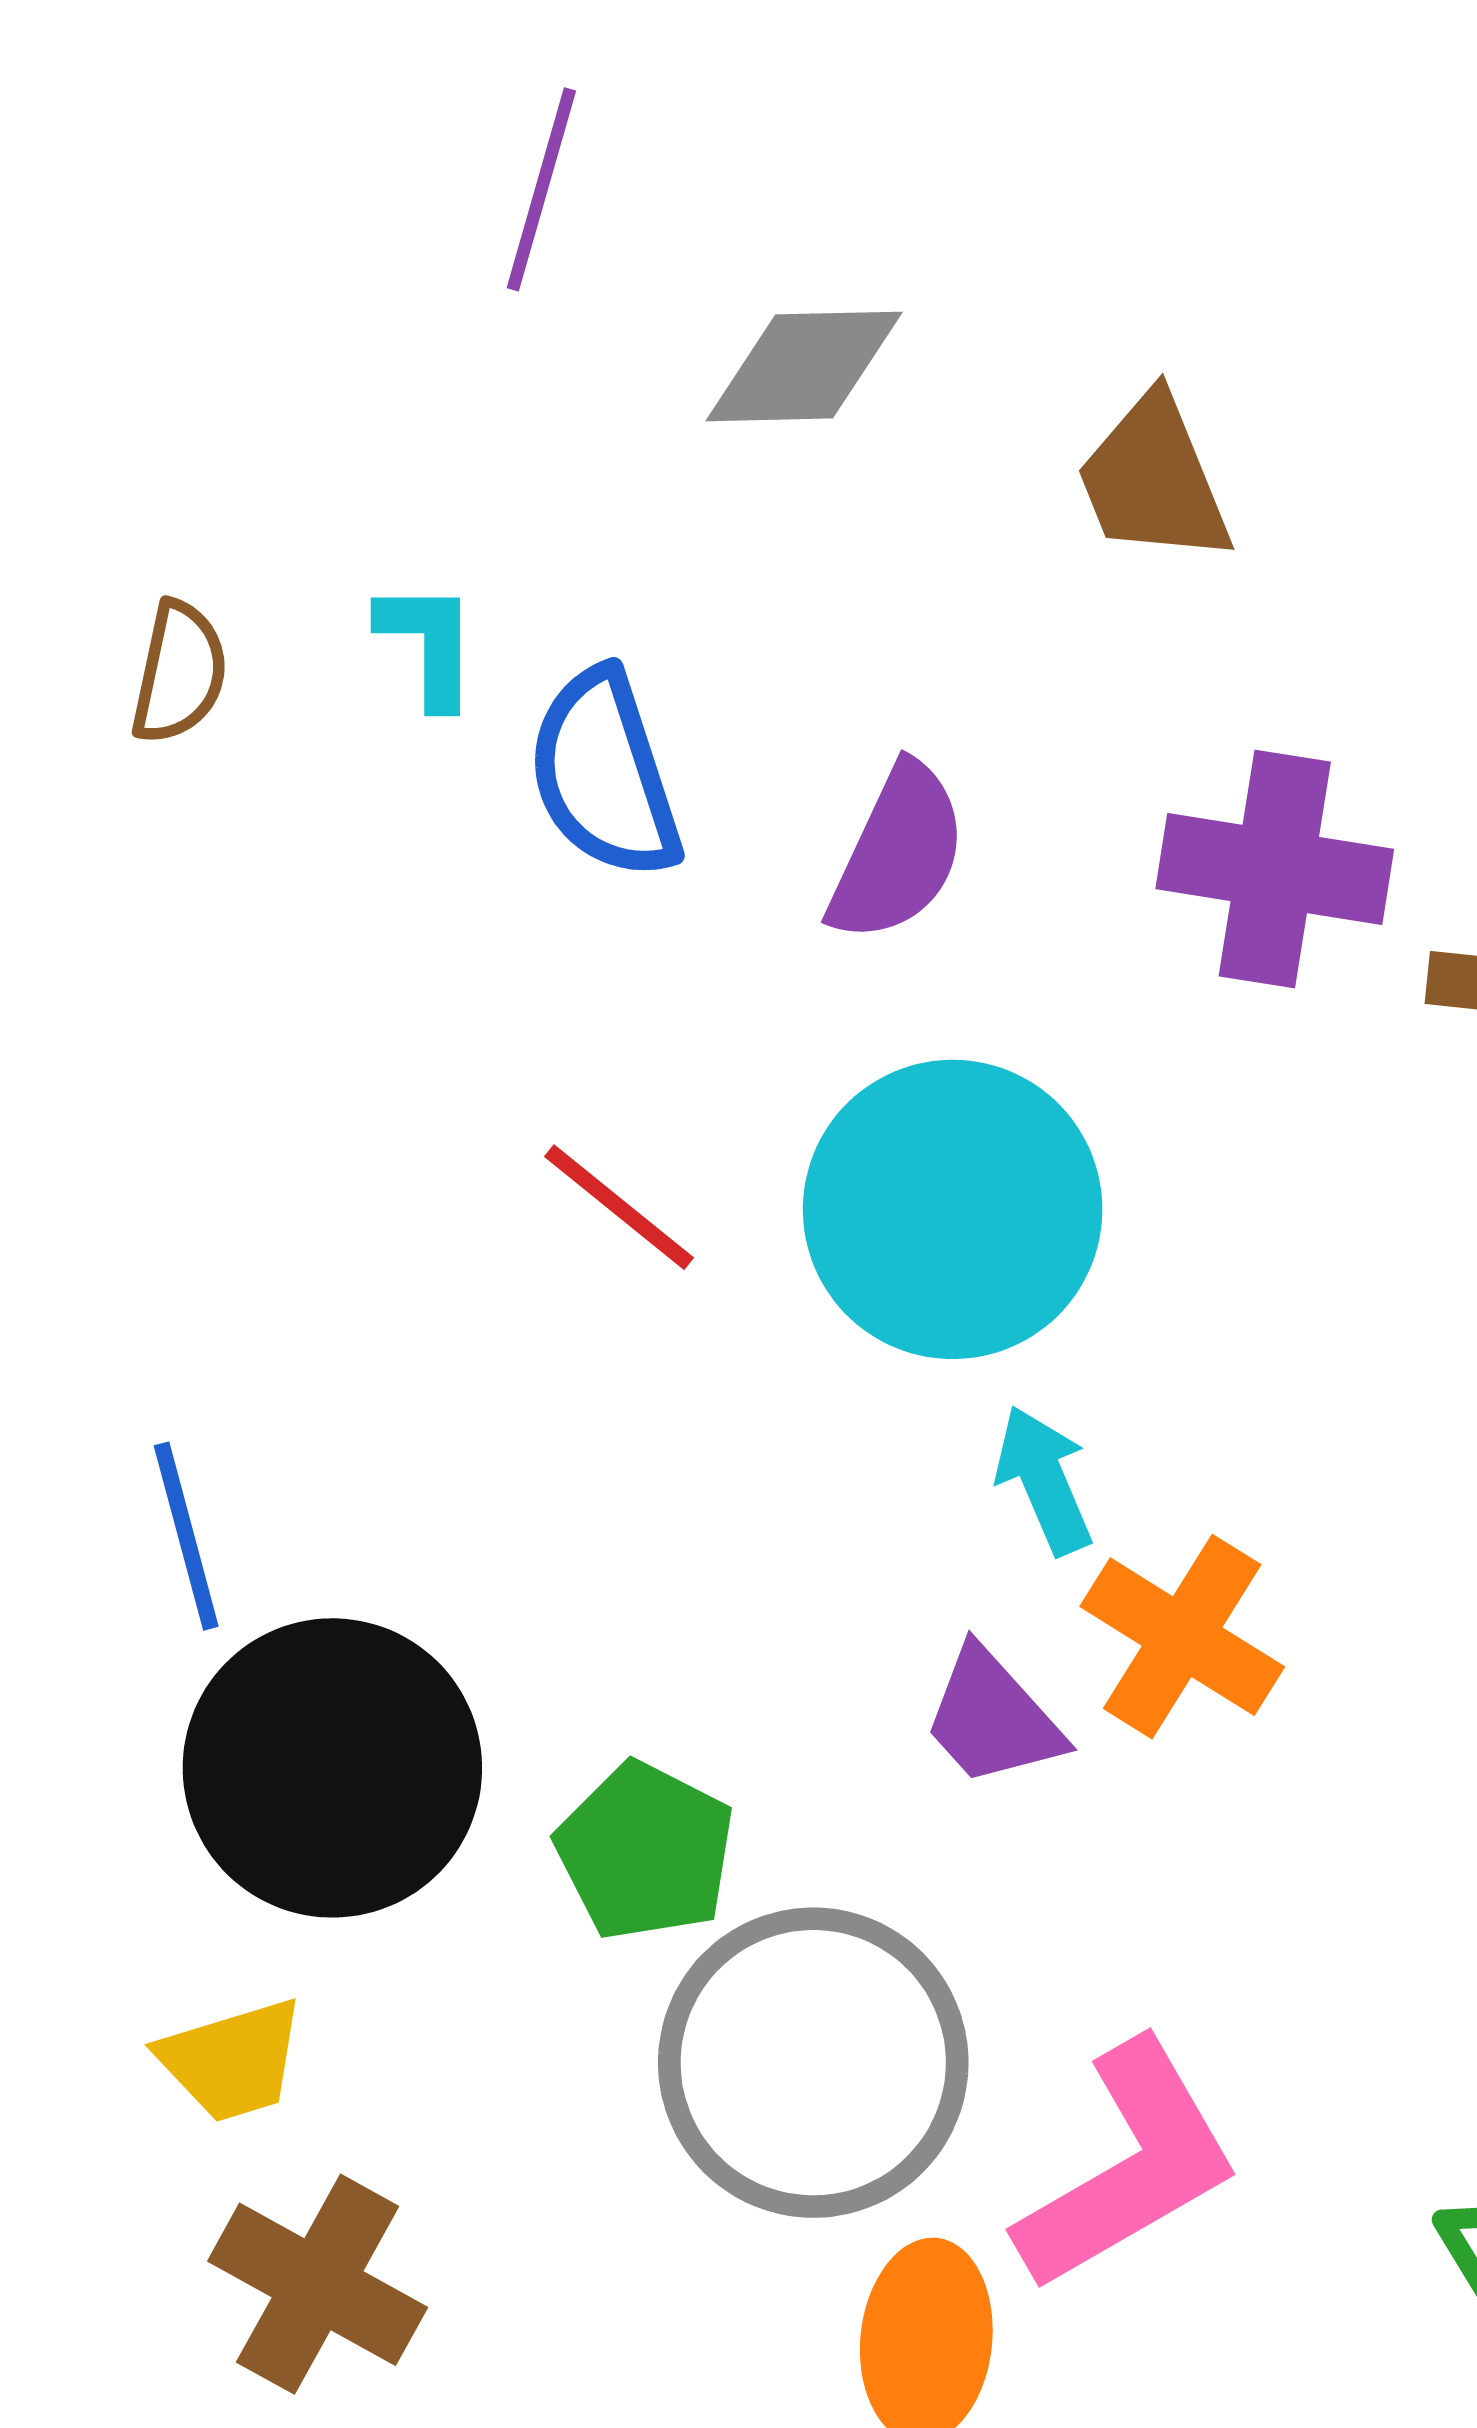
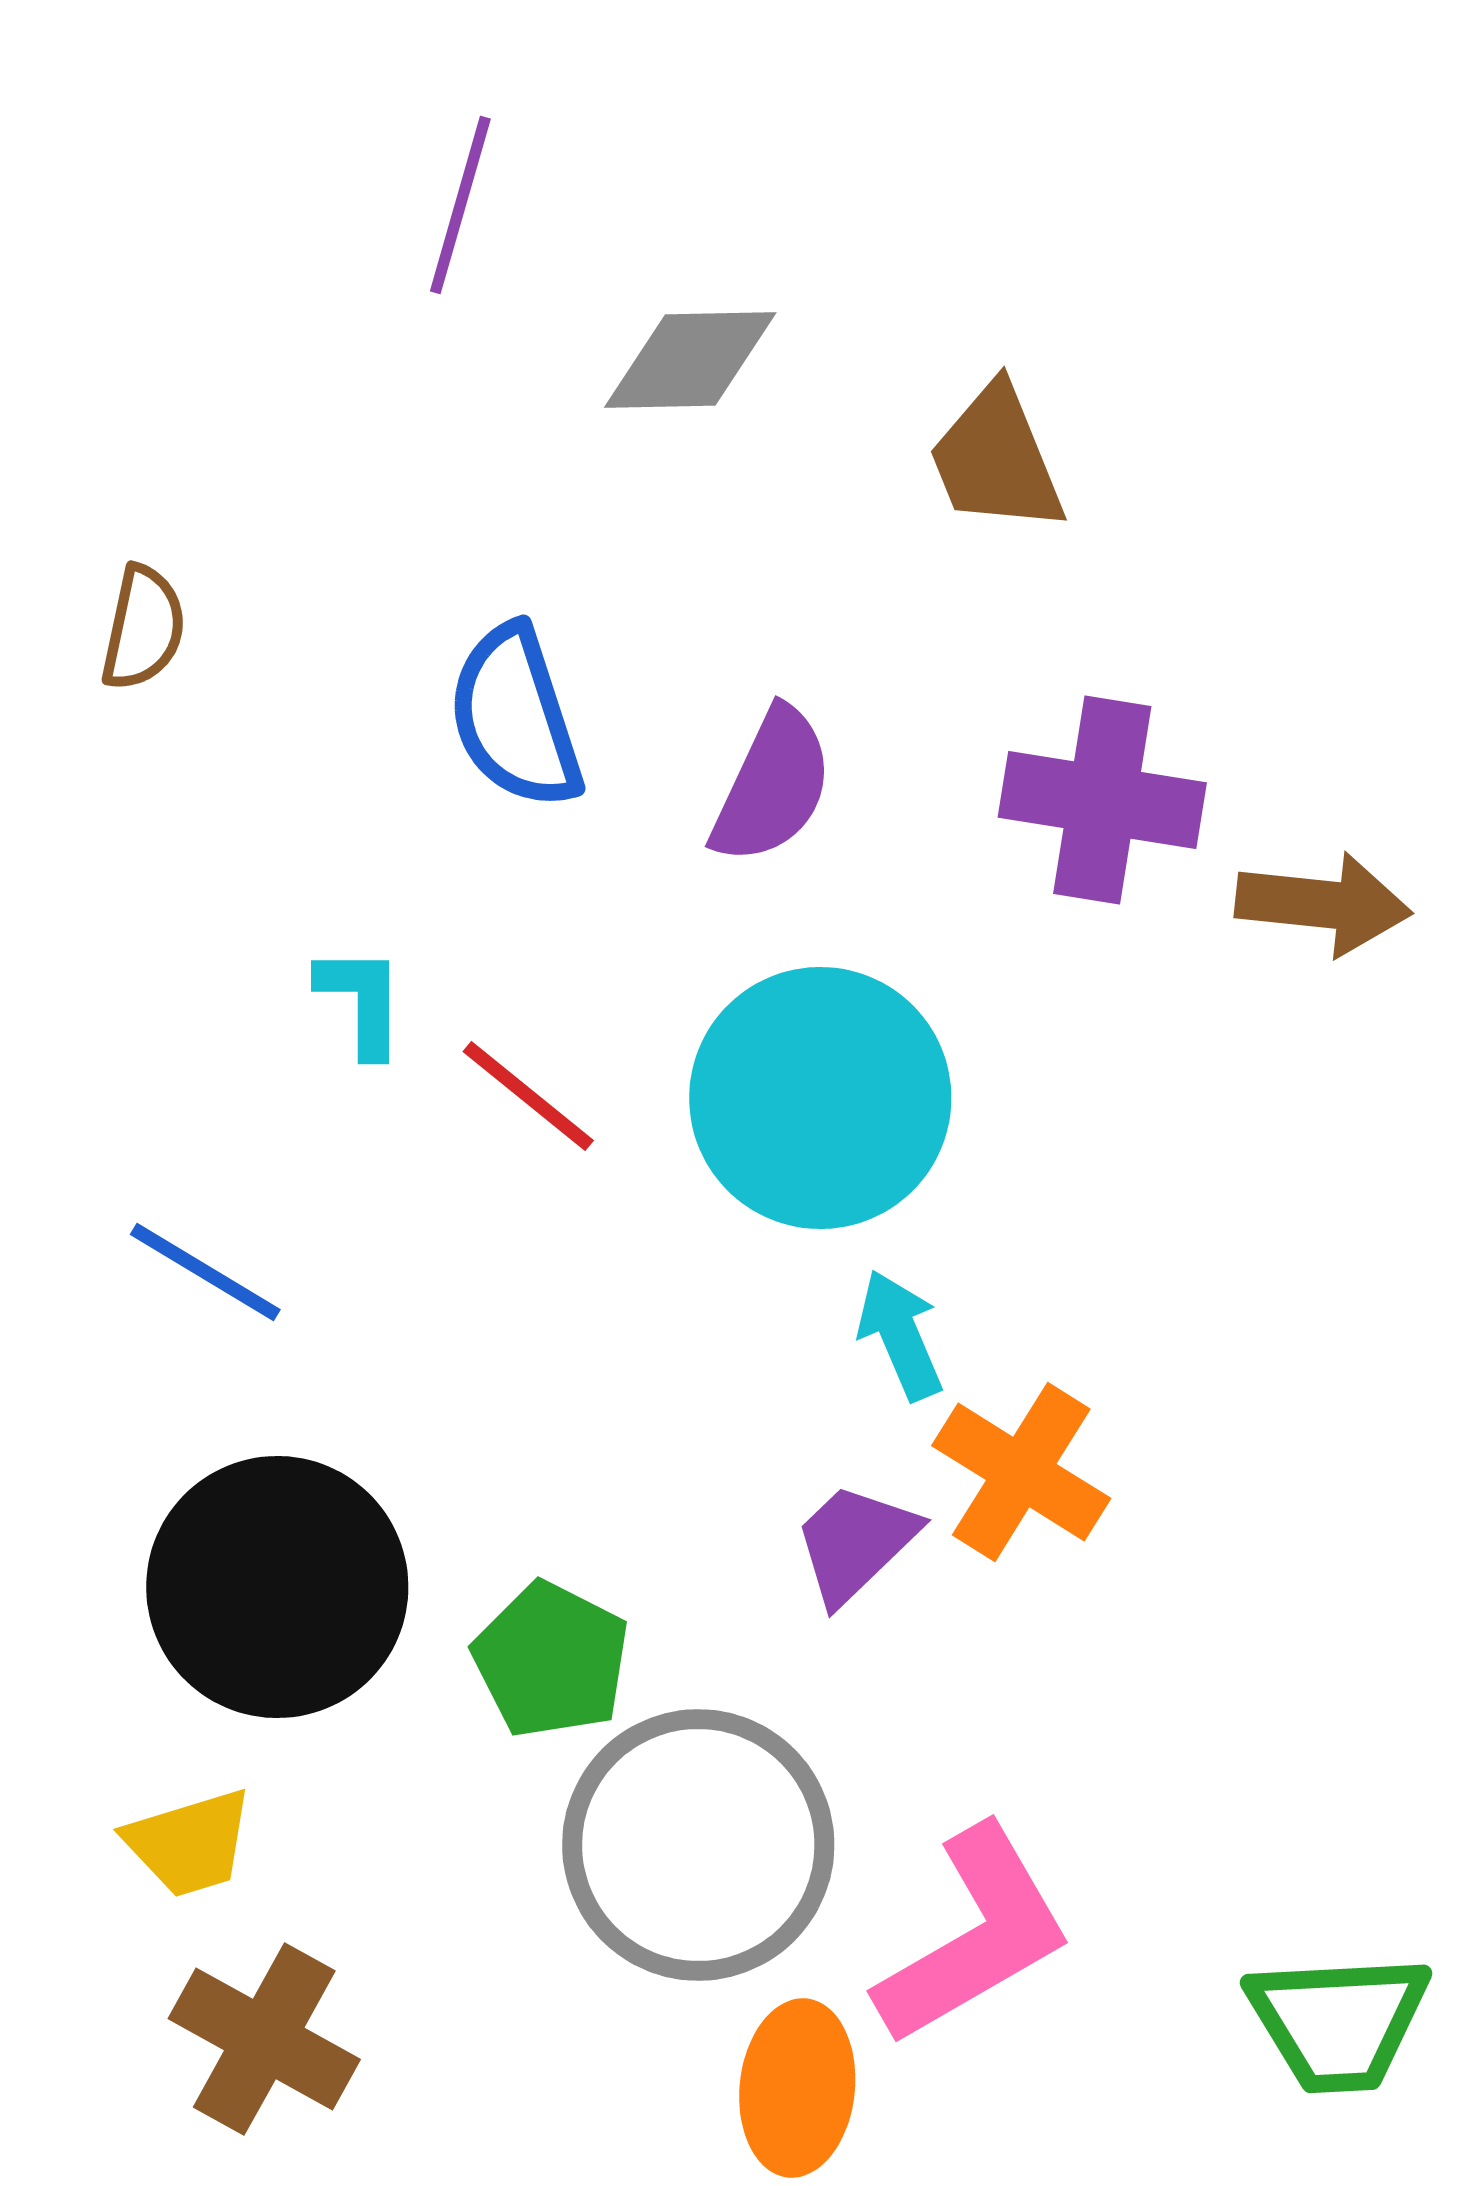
cyan L-shape: (428, 644) -> (361, 1001), moved
blue line: (186, 1536) -> (205, 1272), moved, turned -44
purple trapezoid: (993, 1718) -> (855, 1543), turned 88

